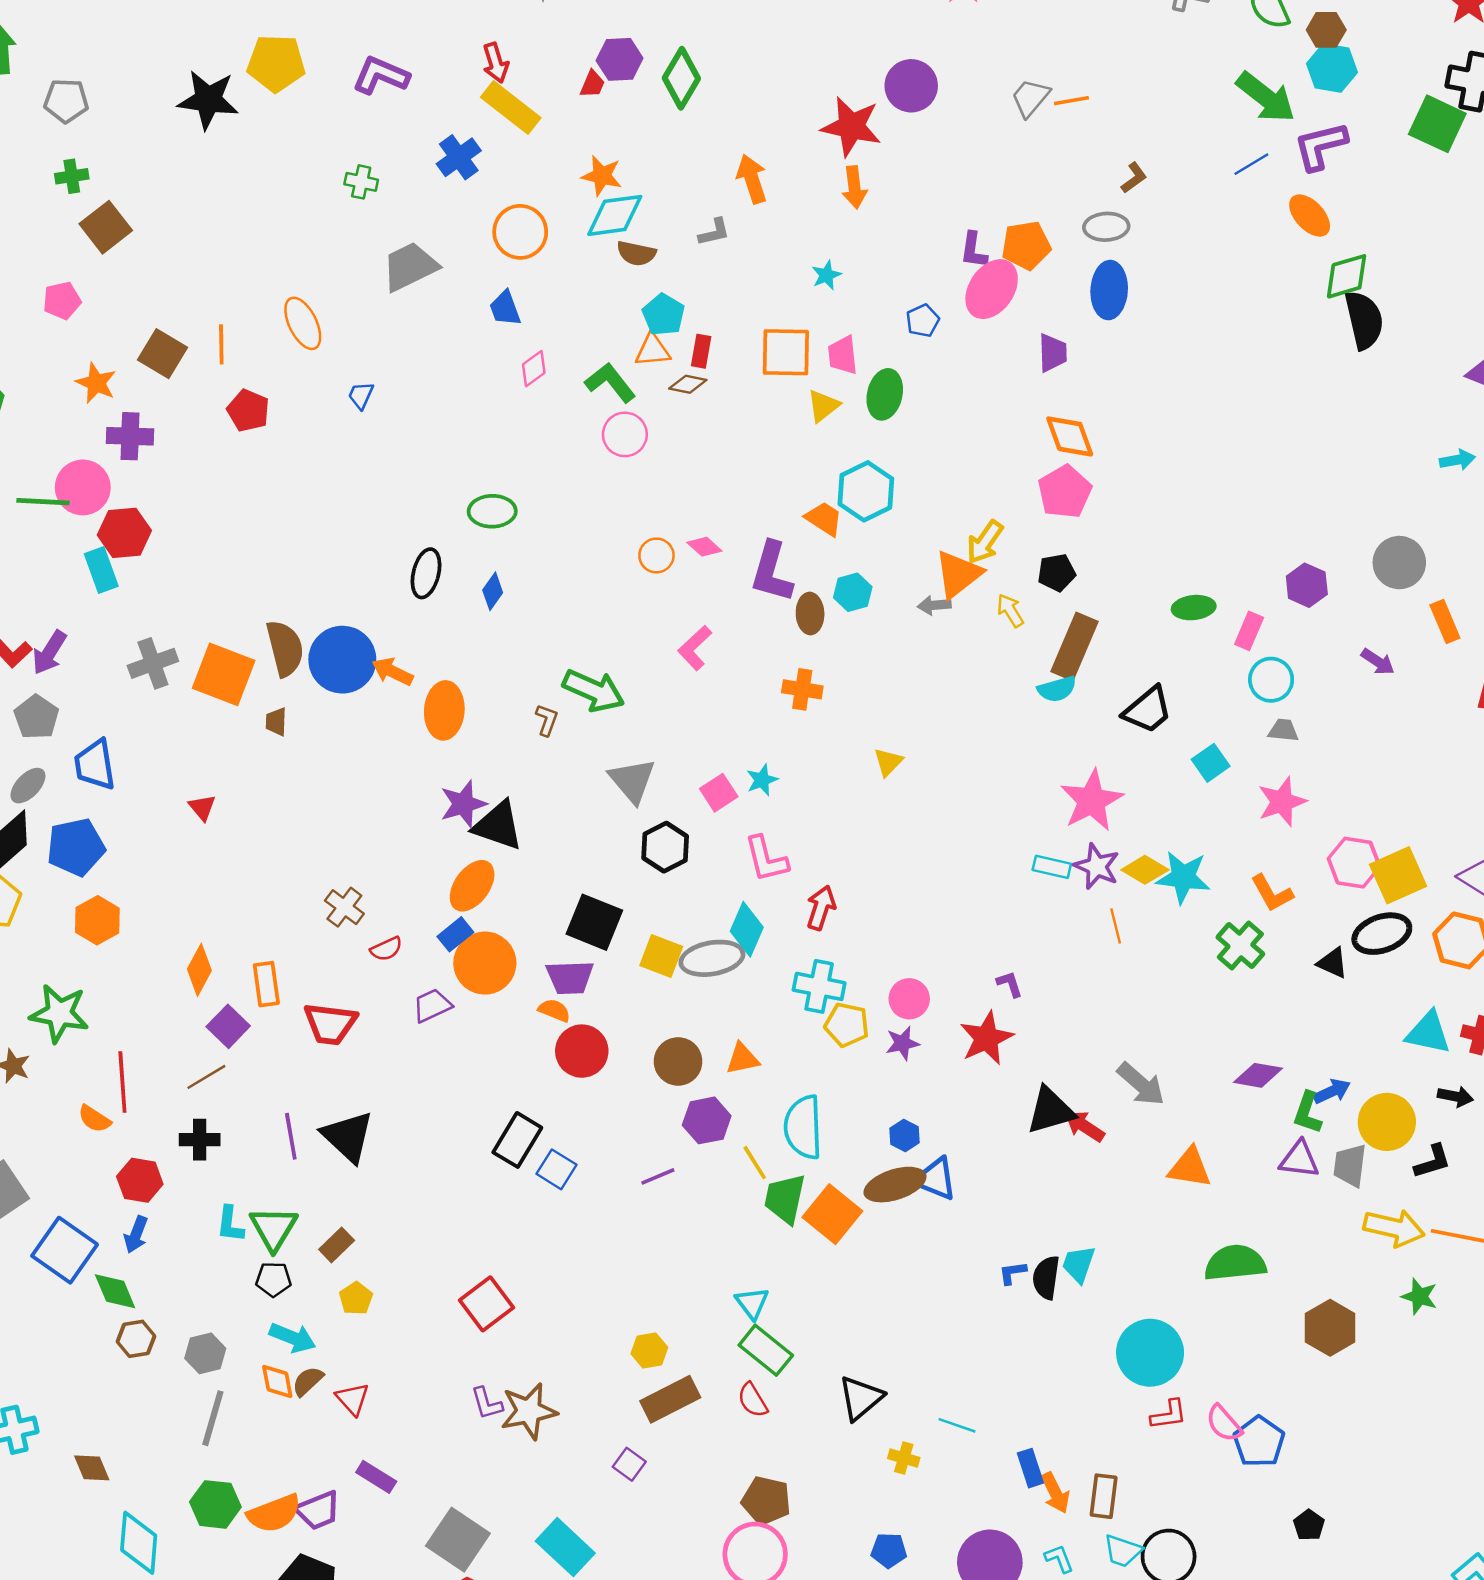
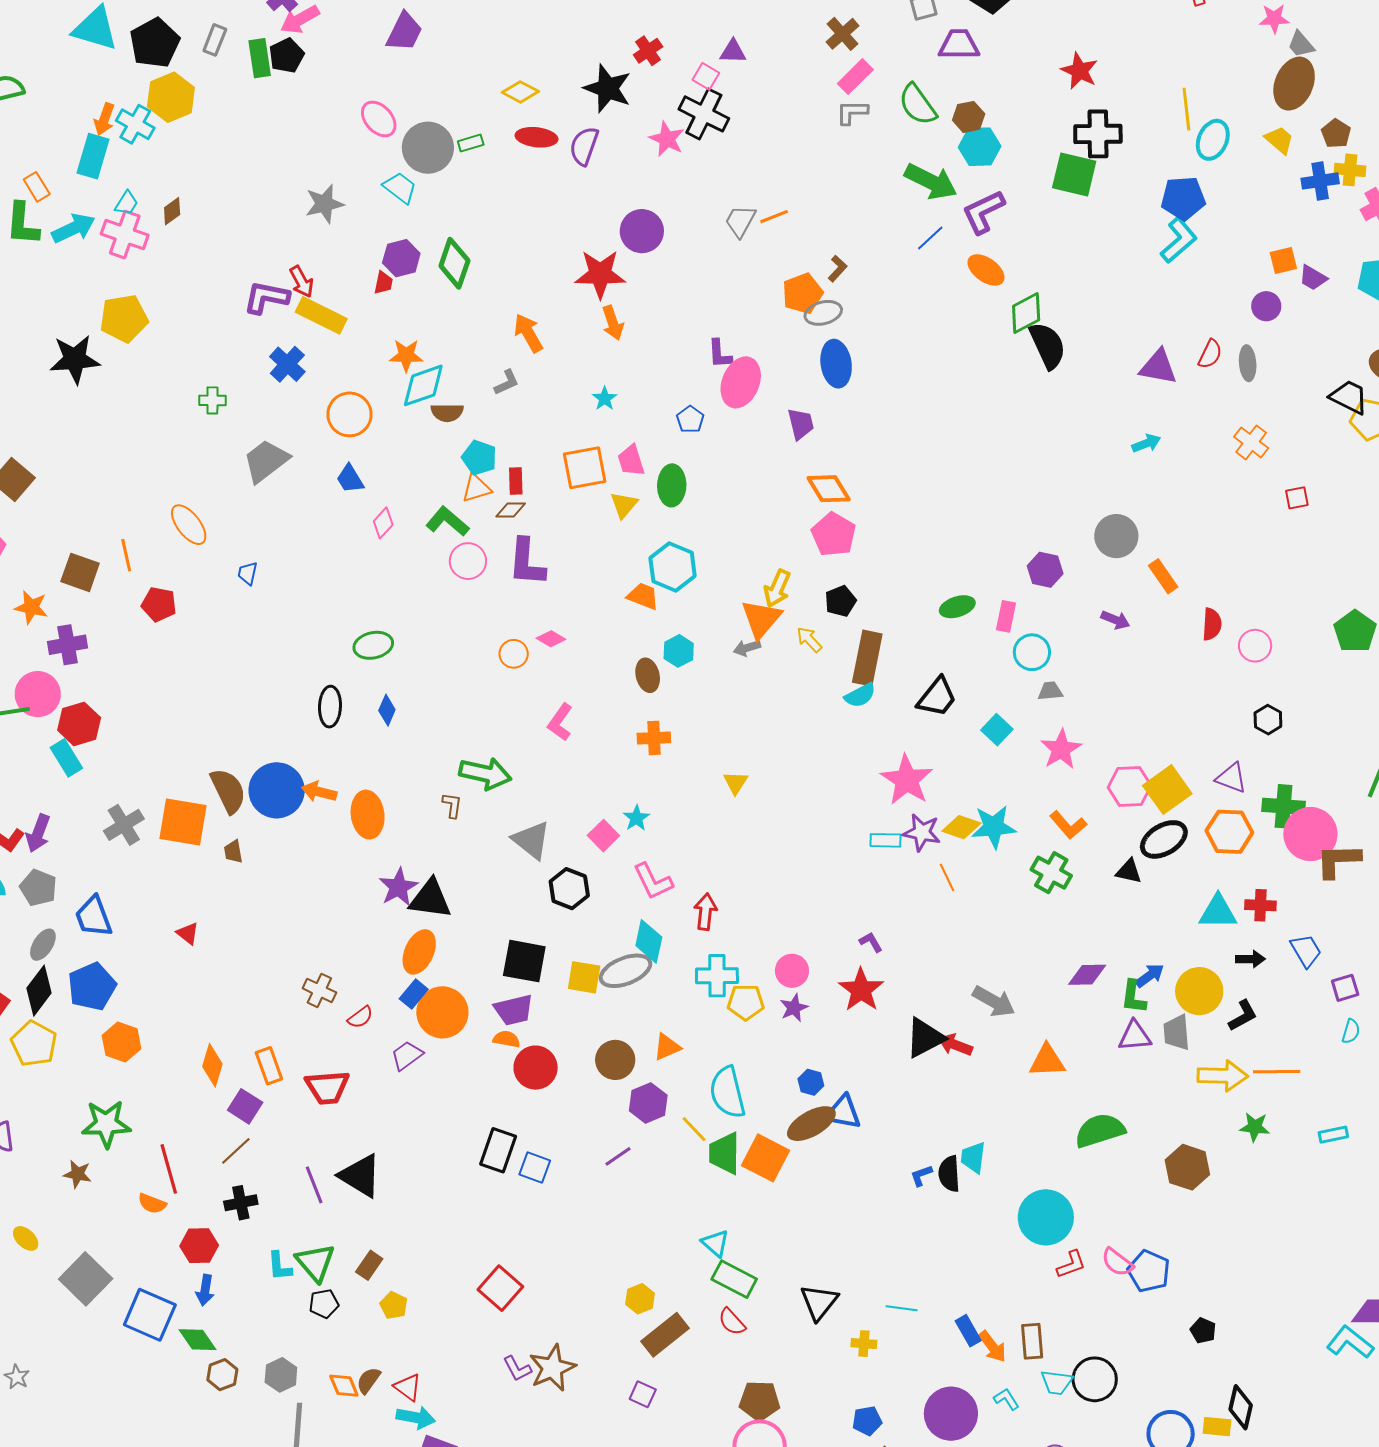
purple L-shape: (381, 75) -> (266, 297), moved
orange pentagon: (1026, 245) -> (802, 293), moved
purple L-shape: (772, 572) -> (527, 562), moved
cyan arrow: (293, 1338) -> (416, 1417), moved

